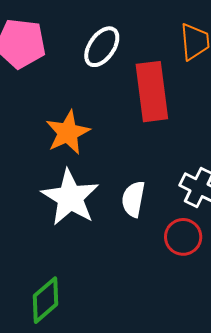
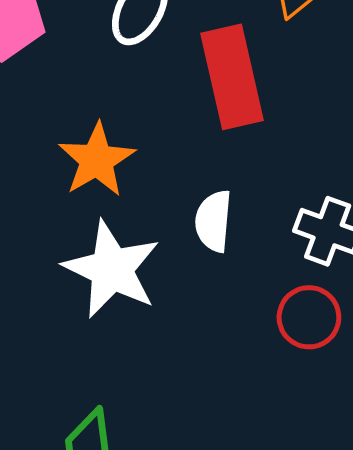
white semicircle: (133, 199) -> (213, 221), moved

